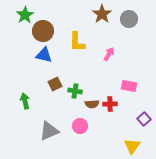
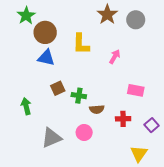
red cross: (110, 104) -> (123, 119), moved

